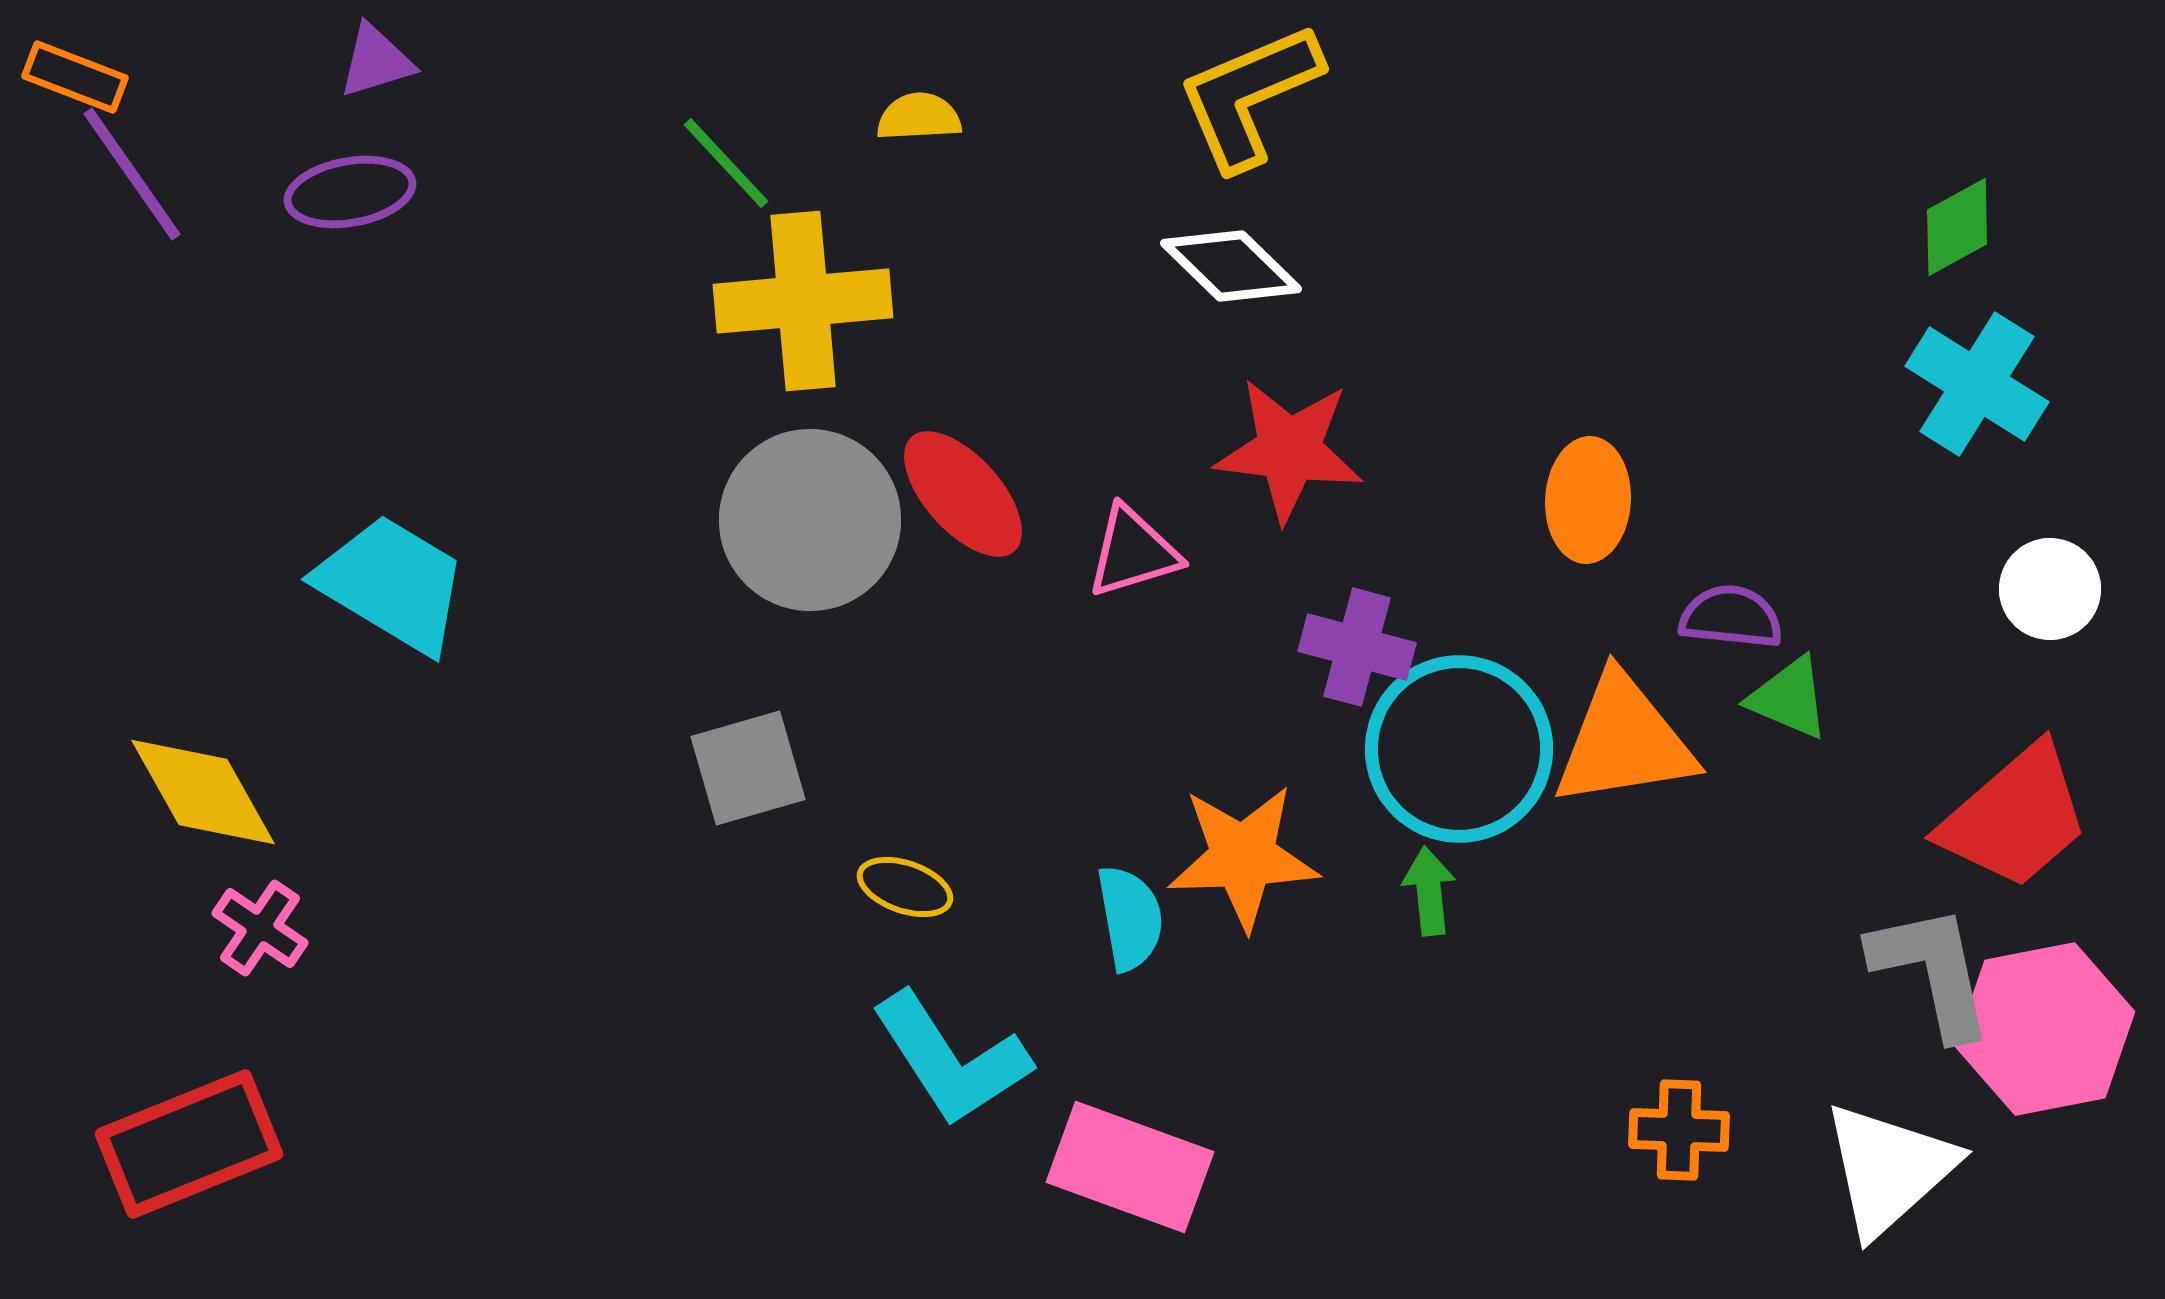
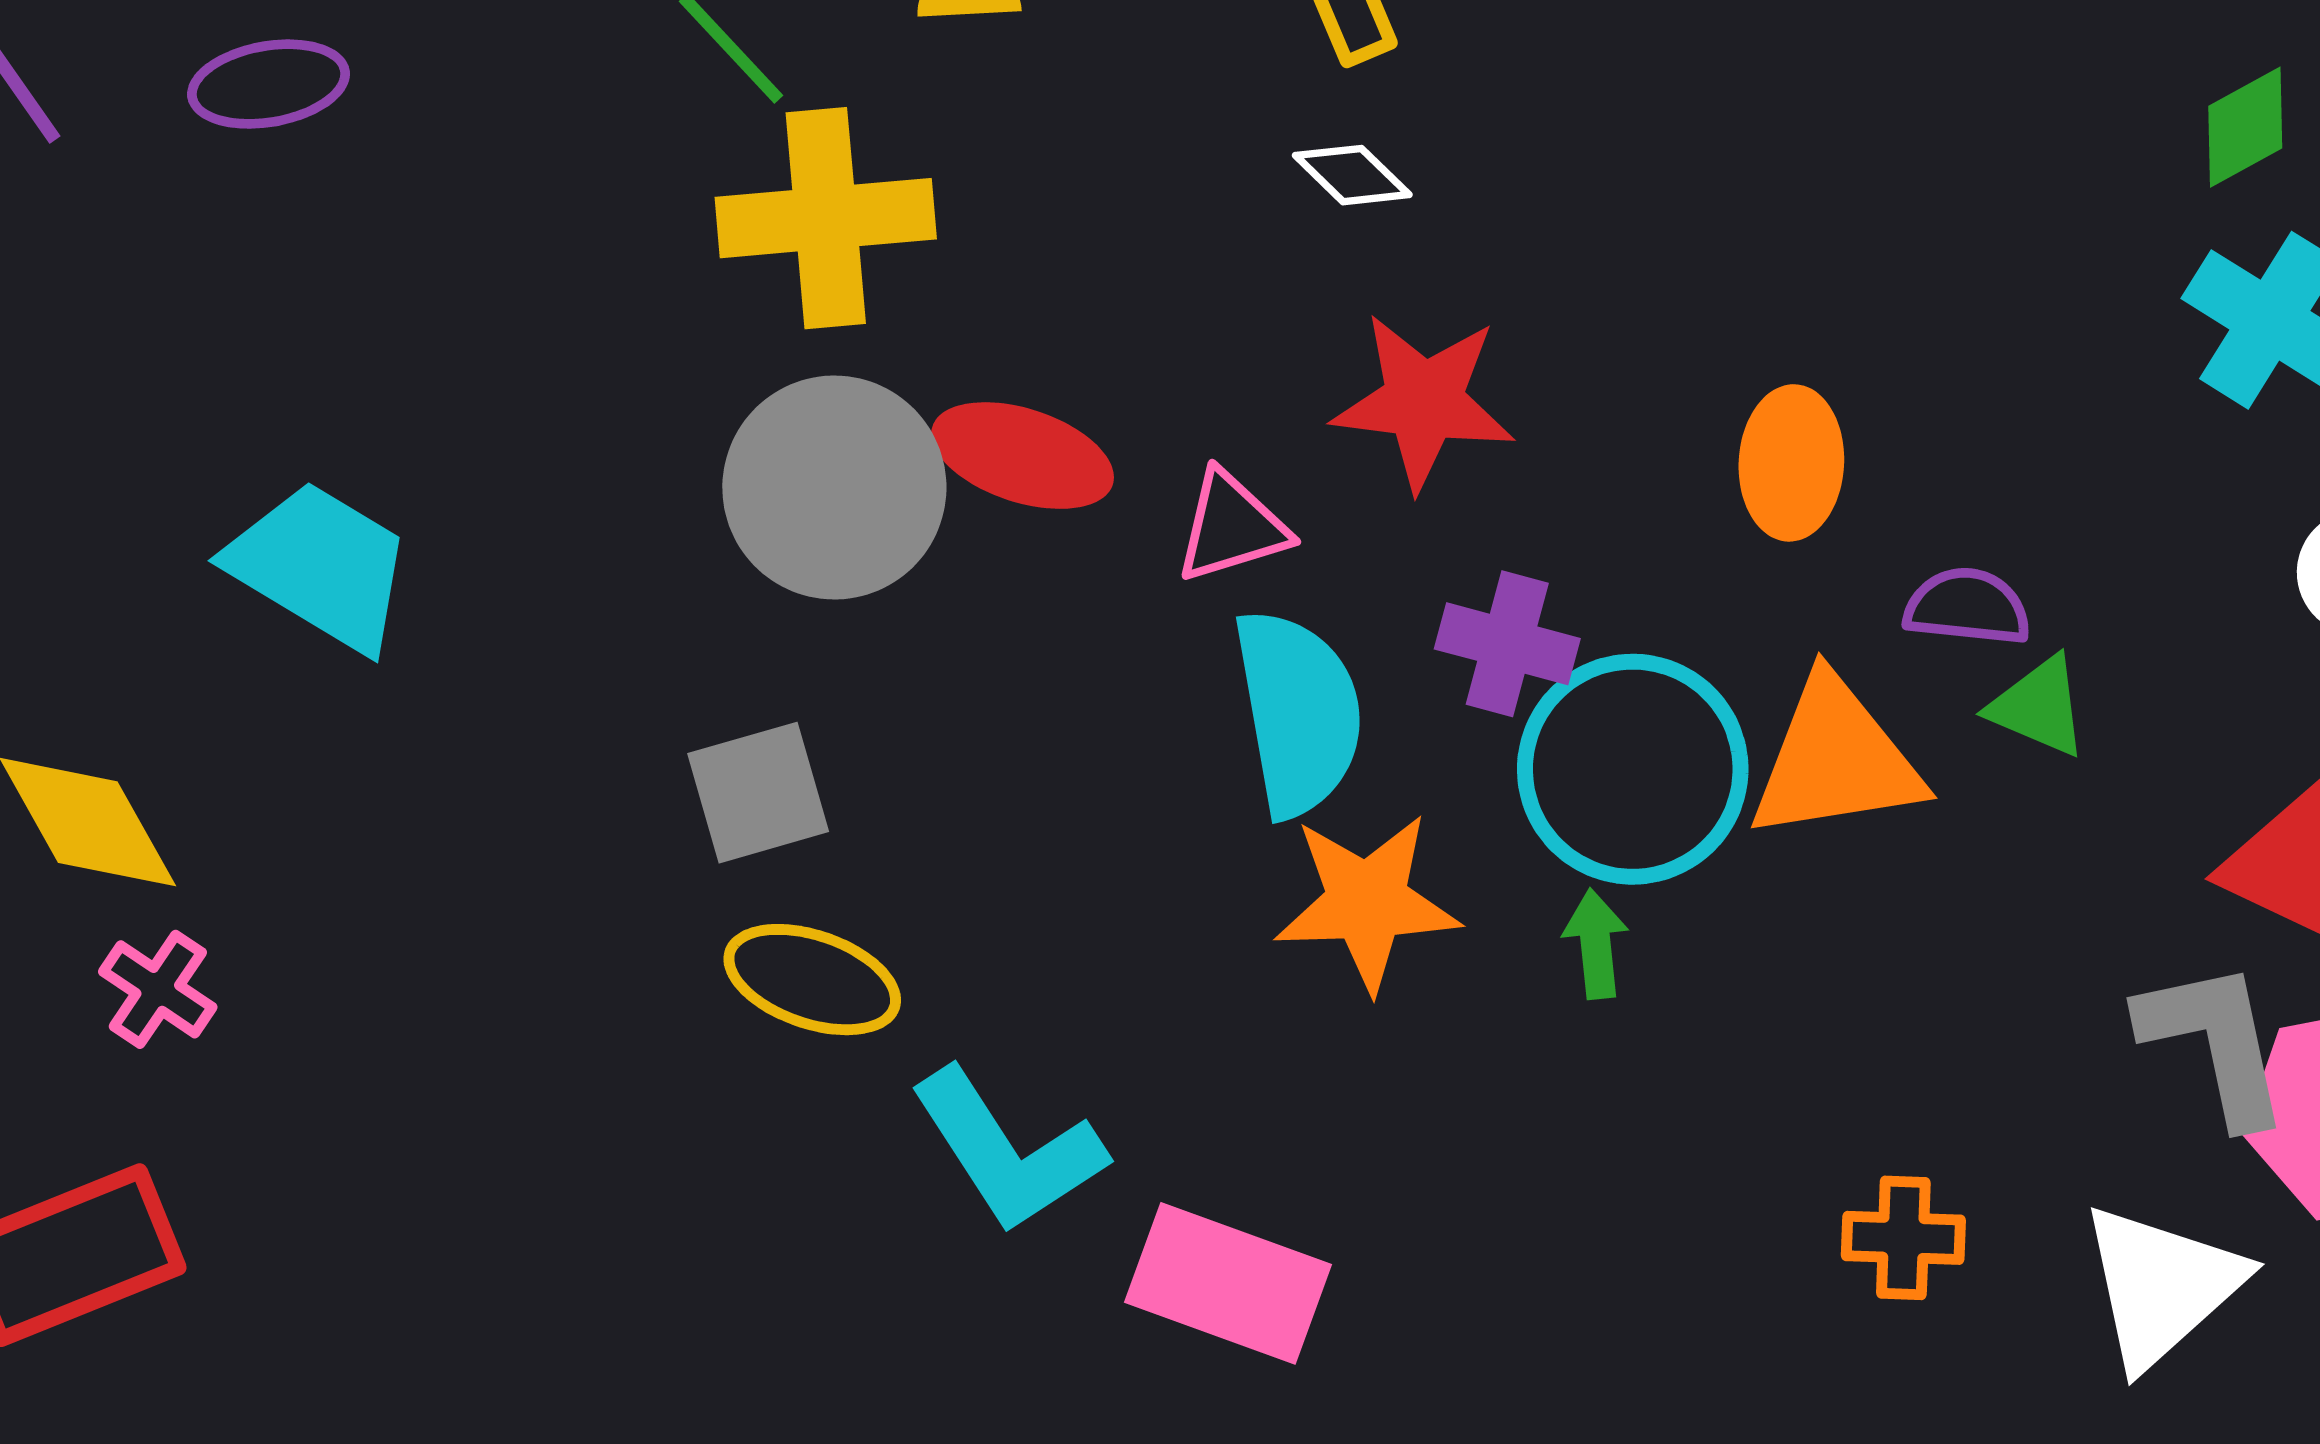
white diamond: (1231, 266) -> (1352, 175), size x0.7
red ellipse: (963, 494) -> (1023, 456), turned -30
yellow ellipse: (905, 887) -> (812, 980), moved, size x1.5
cyan semicircle: (1130, 918) -> (1298, 713), moved, size x1.6

